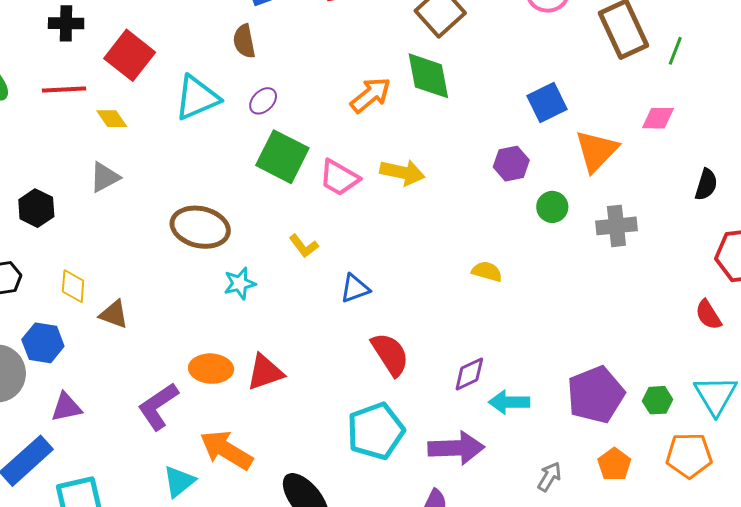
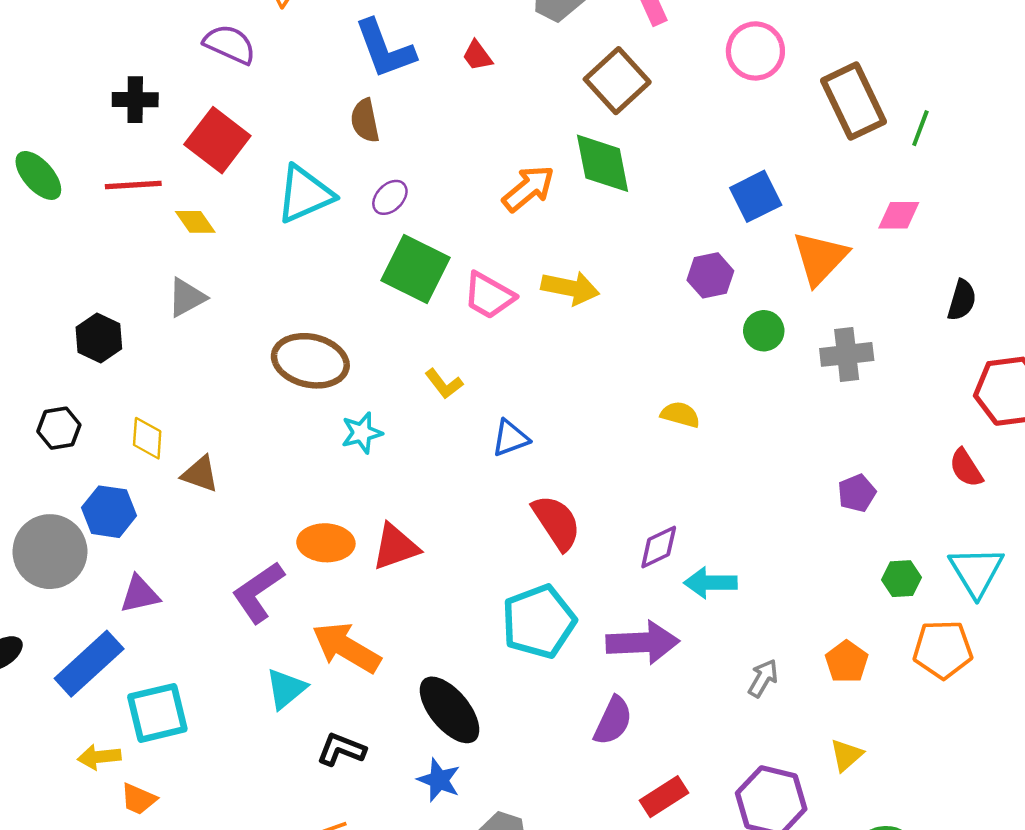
purple pentagon: (596, 395) -> (857, 493), moved, size x0.5

